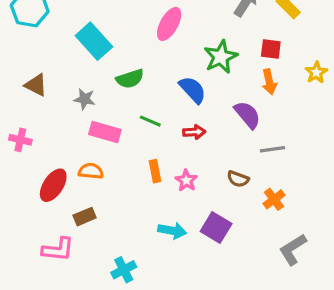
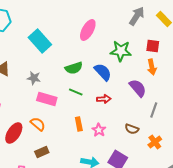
green star: (221, 57) -> (121, 51), turned 30
green semicircle: (130, 79) -> (74, 68), moved
gray line: (272, 149) -> (154, 110), turned -63
orange semicircle: (91, 171) -> (38, 124), turned 35
brown rectangle: (85, 217) -> (42, 152), moved

